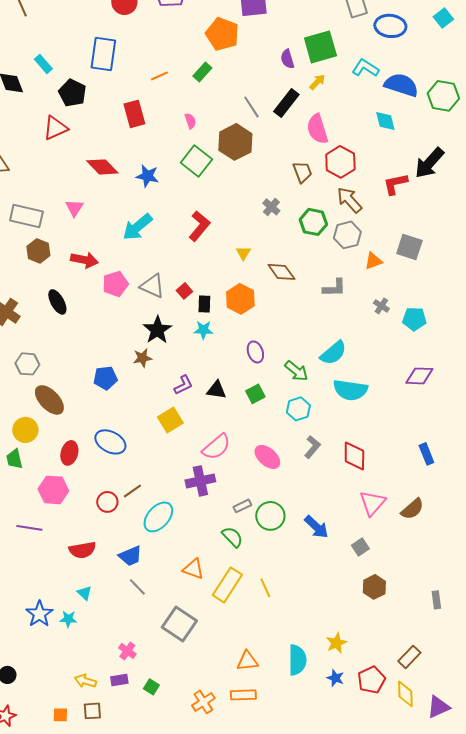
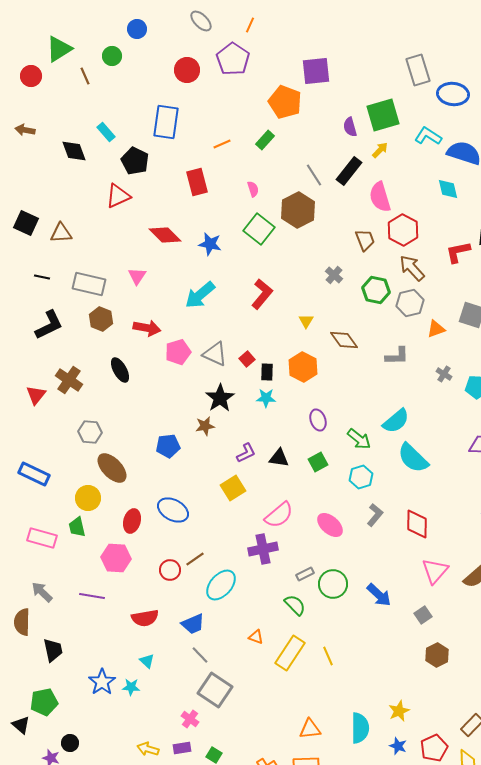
cyan semicircle: (350, 390) -> (413, 458), turned 36
orange triangle: (193, 569) -> (256, 637), size x0.7
gray square: (179, 624) -> (215, 690), moved

